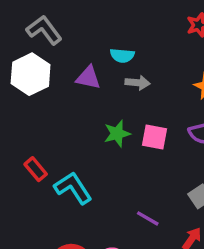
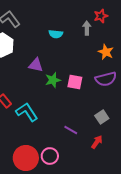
purple triangle: (88, 78) -> (36, 65), moved
gray arrow: (138, 83) -> (87, 28), moved, turned -96

